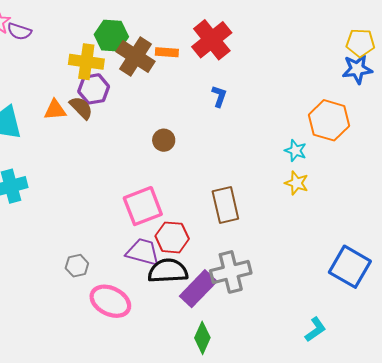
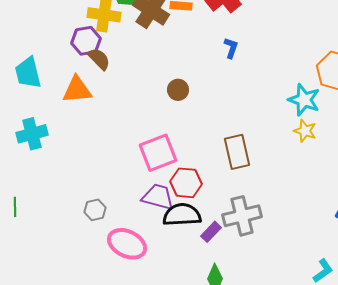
purple hexagon: (94, 89) -> (86, 41), moved
orange triangle: (55, 110) -> (77, 90), moved, size x1.4
cyan star: (296, 151) -> (304, 100), size x1.5
purple rectangle: (198, 289) -> (211, 232), size x0.6

